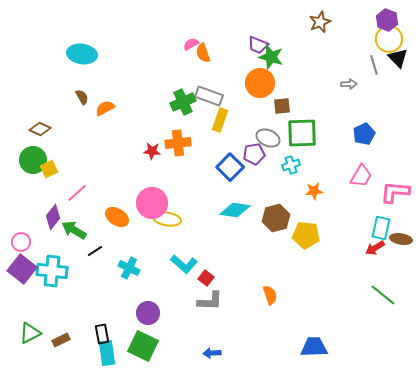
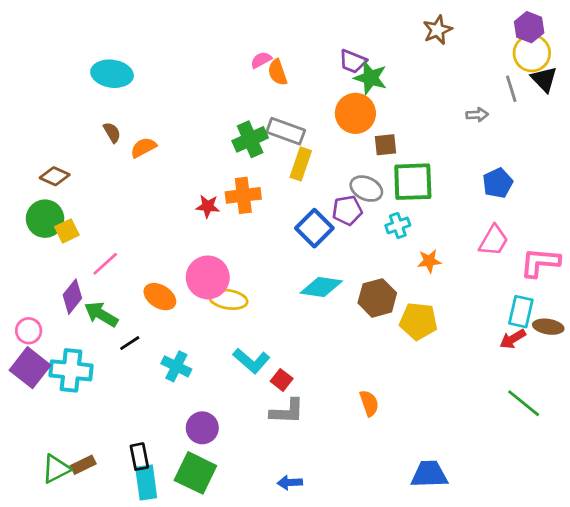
green triangle: (30, 333) -> (56, 469), moved

